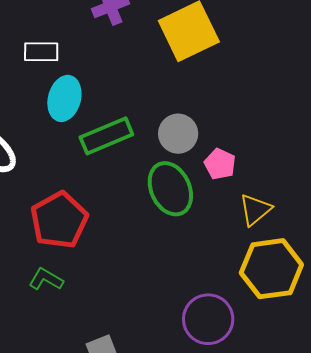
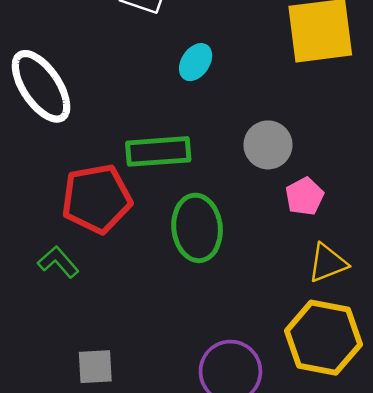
cyan ellipse: (64, 98) -> (196, 62), moved, size x0.7
green rectangle: (106, 136) -> (158, 151), moved
green ellipse: (170, 189) -> (197, 228), moved

